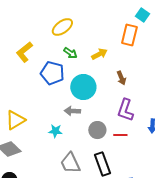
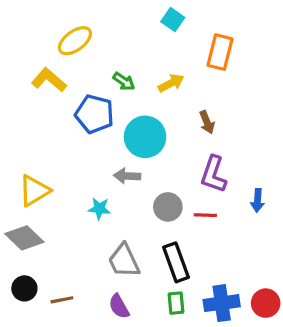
cyan square: (142, 15) -> (173, 20), moved
yellow ellipse: (62, 27) -> (75, 41), moved
yellow L-shape: (24, 52) -> (49, 80), turned 80

